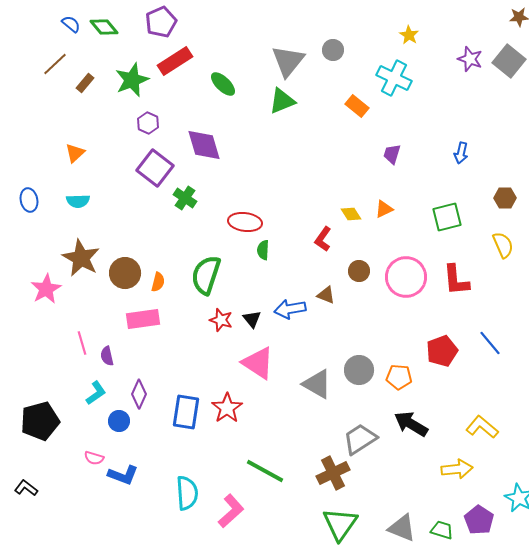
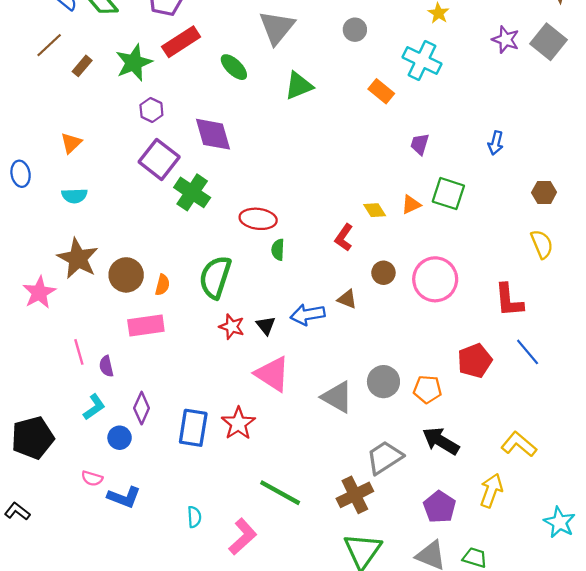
gray triangle: (288, 61) -> (277, 27), moved
green cross: (185, 198) -> (192, 192), size x1.4
blue ellipse: (29, 200) -> (21, 174), moved
green square: (447, 217) -> (448, 194), moved, turned 32
red L-shape: (456, 280) -> (509, 300), moved
yellow arrow: (457, 469) -> (491, 490), turned -64
cyan semicircle: (187, 493) -> (194, 517), size x0.6
purple pentagon: (479, 520) -> (440, 507), moved

